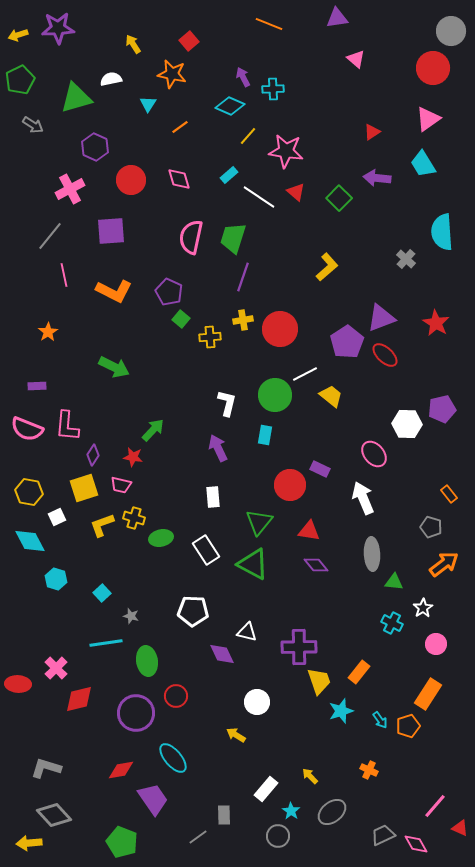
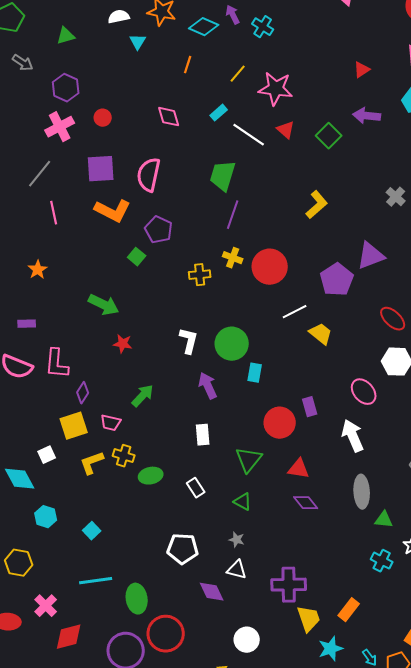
white semicircle: (111, 79) -> (119, 17), moved
cyan cross: (273, 89) -> (263, 27), turned 35
green triangle: (76, 98) -> (66, 36), size x0.6
cyan diamond: (230, 106) -> (204, 27), moved
orange line: (180, 127) -> (188, 65), moved, turned -36
purple hexagon: (95, 147) -> (66, 88), moved
red circle: (131, 180) -> (103, 118), moved, size x0.6
pink semicircle: (191, 237) -> (149, 175), moved
orange L-shape: (114, 291) -> (113, 211), moved
green square: (181, 319) -> (137, 257), moved
yellow cross: (243, 320) -> (233, 258), turned 30
red ellipse: (385, 355) -> (393, 319), moved
green circle: (275, 395) -> (232, 344), moved
white L-shape: (227, 403) -> (189, 341), moved
green arrow: (153, 430) -> (143, 396), moved
red star: (133, 457) -> (123, 344), moved
purple rectangle: (320, 469) -> (310, 407), turned 48
yellow hexagon: (29, 492) -> (19, 563), moved
white rectangle: (206, 550) -> (196, 488), size x0.7
green triangle: (253, 564) -> (243, 502), size x0.6
gray star: (131, 616) -> (237, 540), moved
red circle: (176, 696) -> (166, 634), size x1.6

